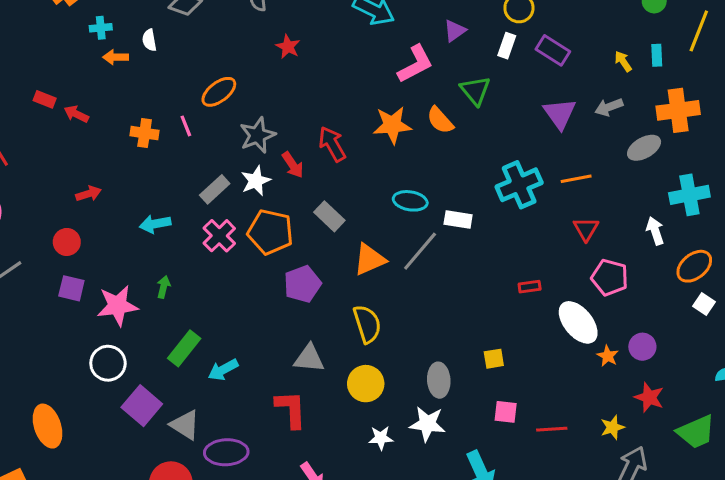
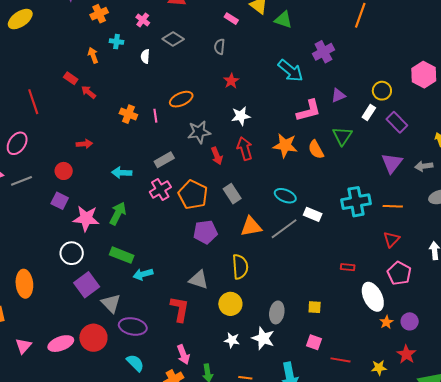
orange arrow: (116, 57) -> (93, 55), moved, turned 56
white star: (256, 181) -> (241, 116), moved
green arrow: (164, 287) -> (118, 213), size x1.6
green rectangle: (184, 348) -> (122, 255), turned 60

